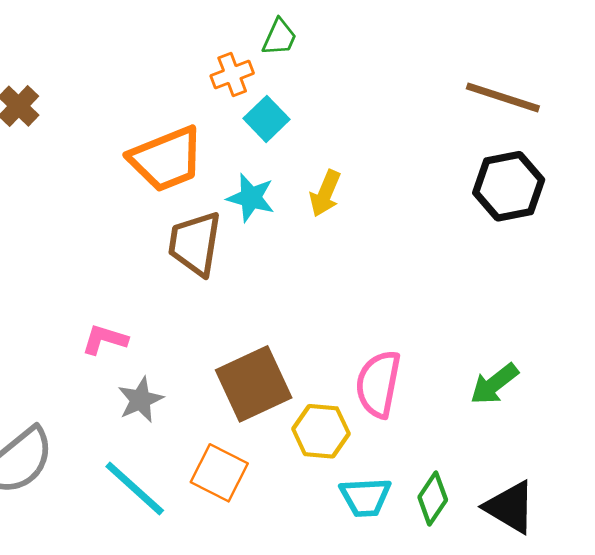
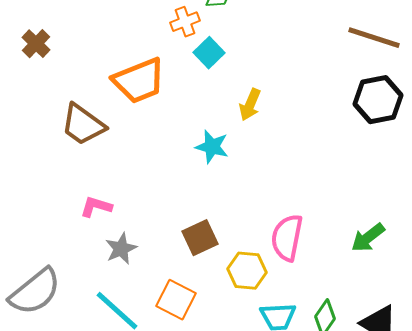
cyan star: (251, 198) -> (212, 147), moved
brown trapezoid: (195, 244) -> (83, 125), moved, turned -63
brown square: (254, 384) -> (200, 238), size x0.7

